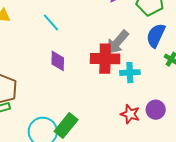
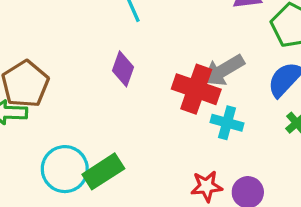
red star: (130, 114) -> (207, 186), turned 30

